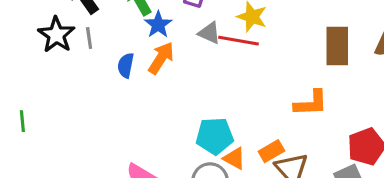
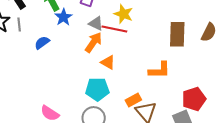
orange arrow: (161, 58) -> (93, 42), moved
blue semicircle: (126, 65) -> (42, 43), turned 42
orange triangle: (234, 158) -> (108, 62), moved

